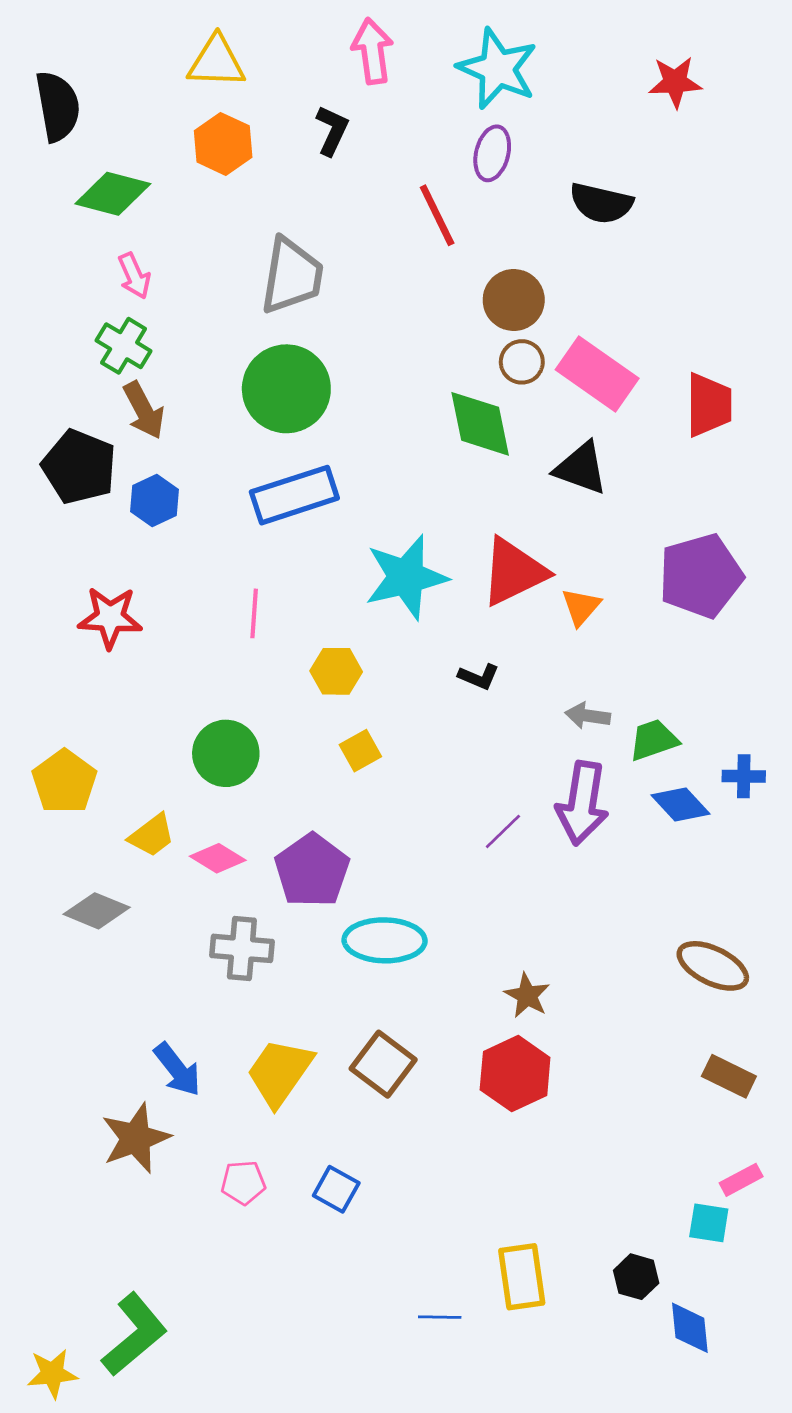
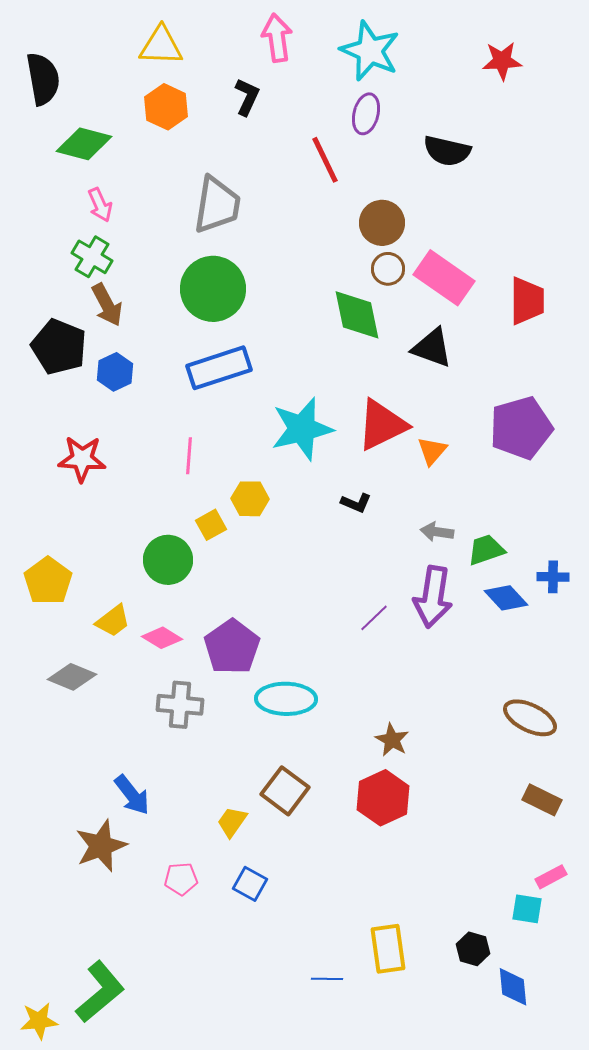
yellow square: (360, 751) -> (211, 525), moved
yellow trapezoid: (280, 1072) -> (232, 822), moved, size x0.6

